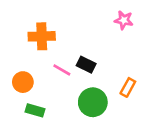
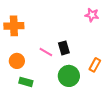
orange cross: (42, 36) -> (14, 26), moved
black rectangle: (86, 65) -> (64, 48), turned 48

